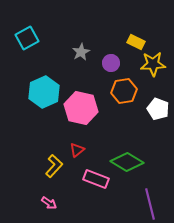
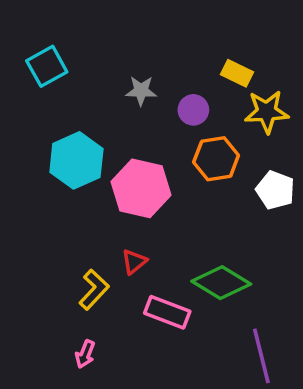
gray star: (81, 52) -> (141, 91), turned 30
pink arrow: (49, 203) -> (85, 354), turned 77

